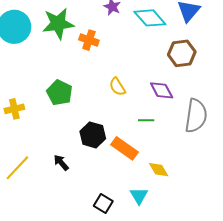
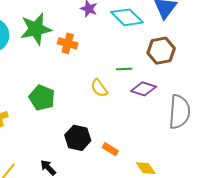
purple diamond: (162, 90) -> (144, 89), turned -40
green line: (146, 120) -> (124, 69), moved
orange rectangle: (124, 148) -> (110, 149), size x0.6

